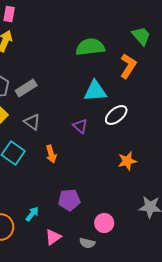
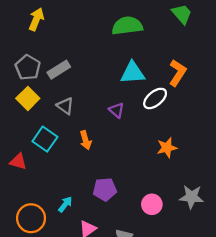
orange L-shape: (128, 66) -> (178, 73), moved
pink circle: (104, 223) -> (152, 204), moved

